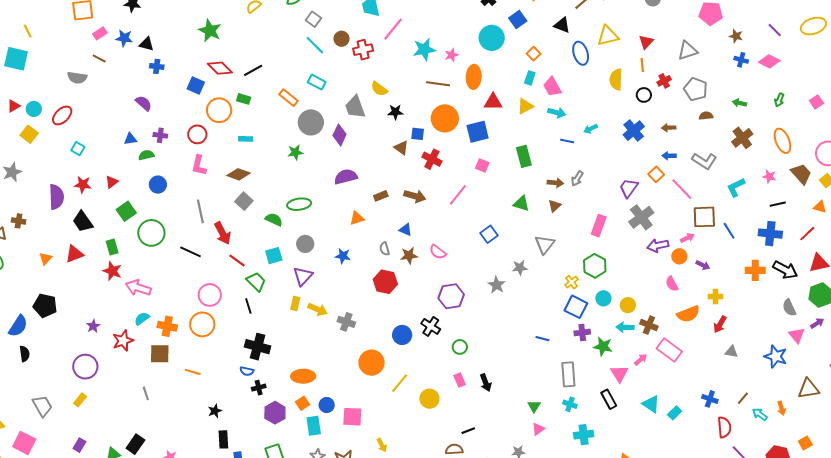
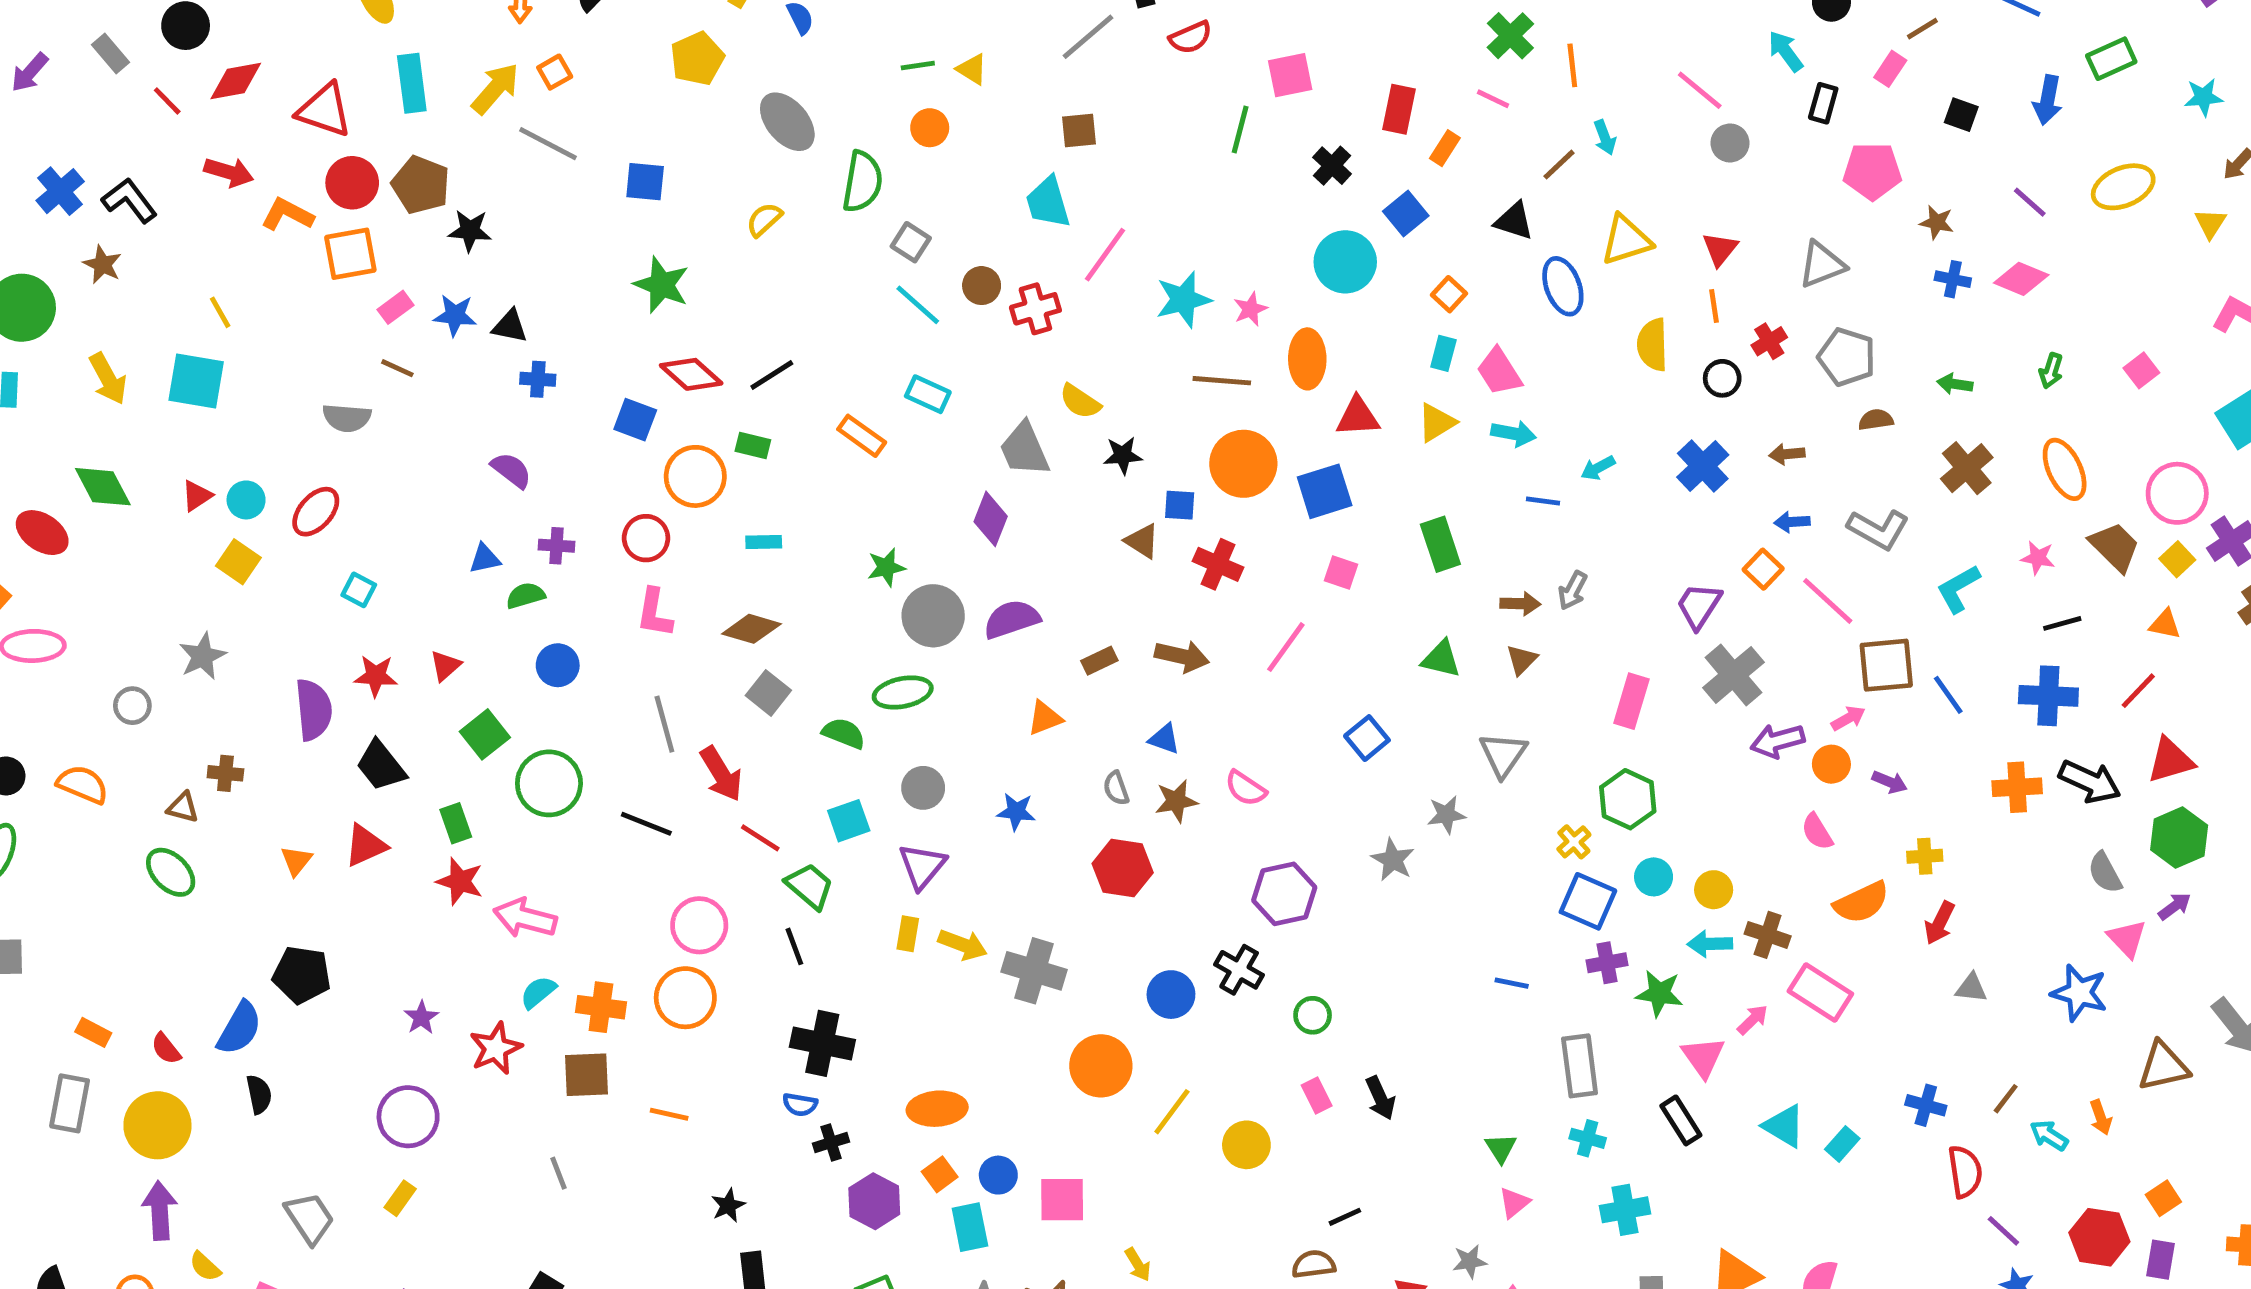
gray circle: (311, 122) -> (933, 616), moved
gray cross: (346, 322) -> (1034, 971), size x1.4

